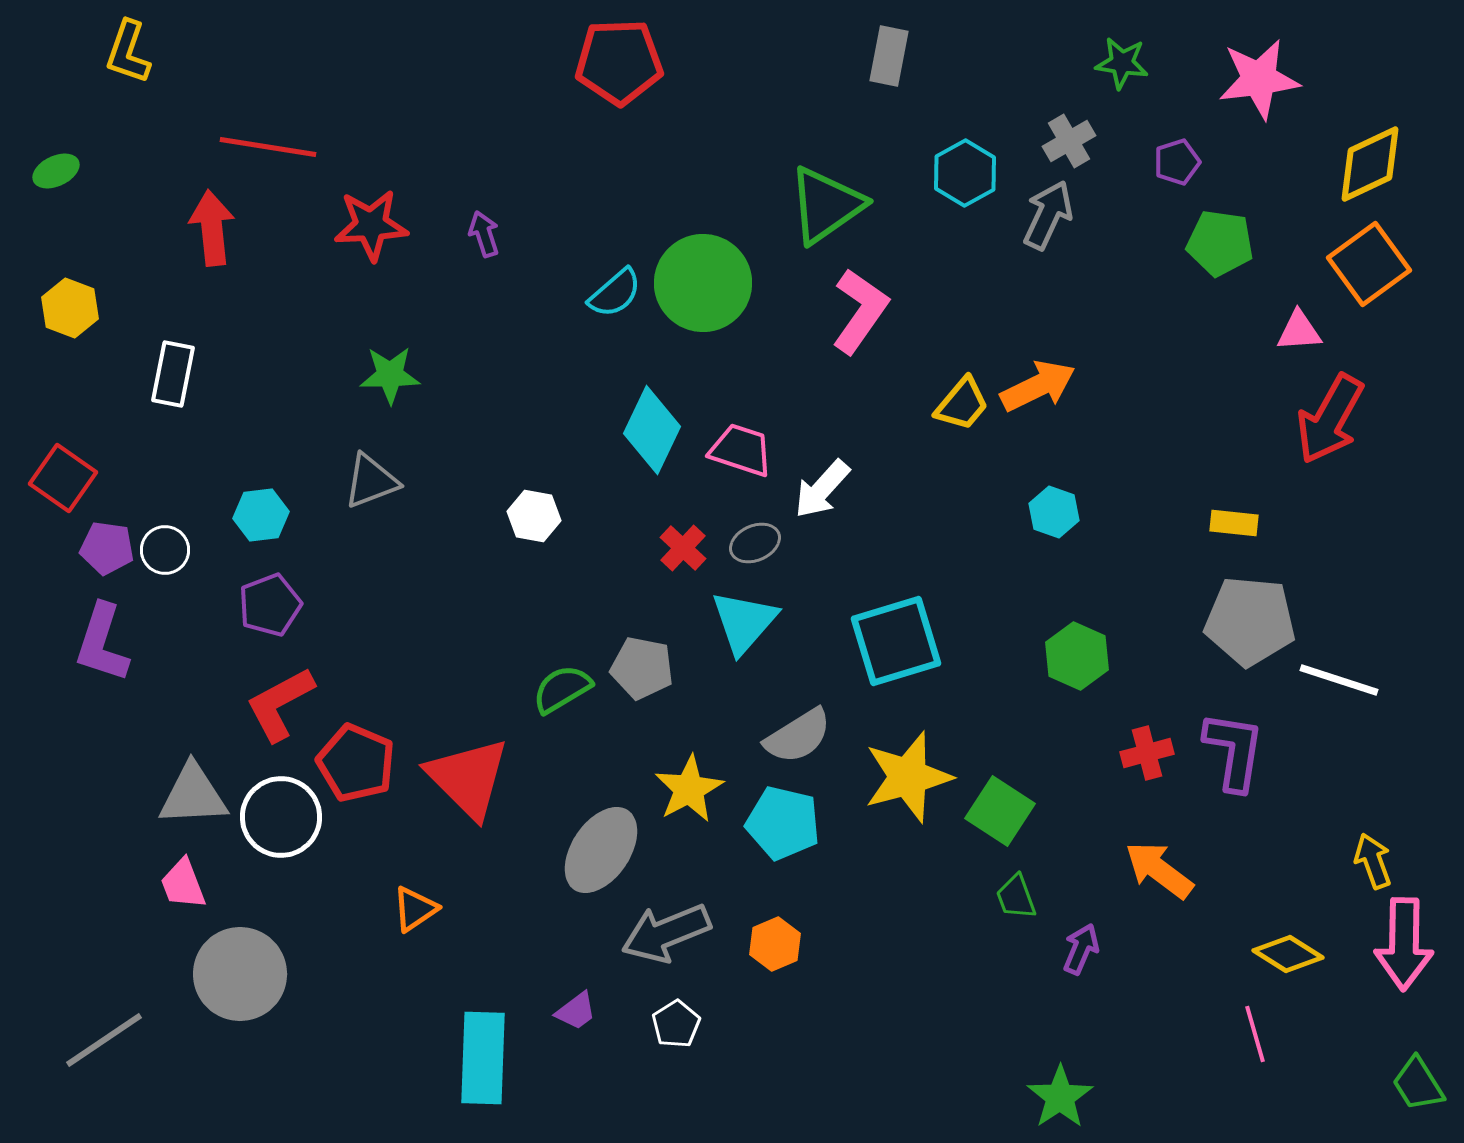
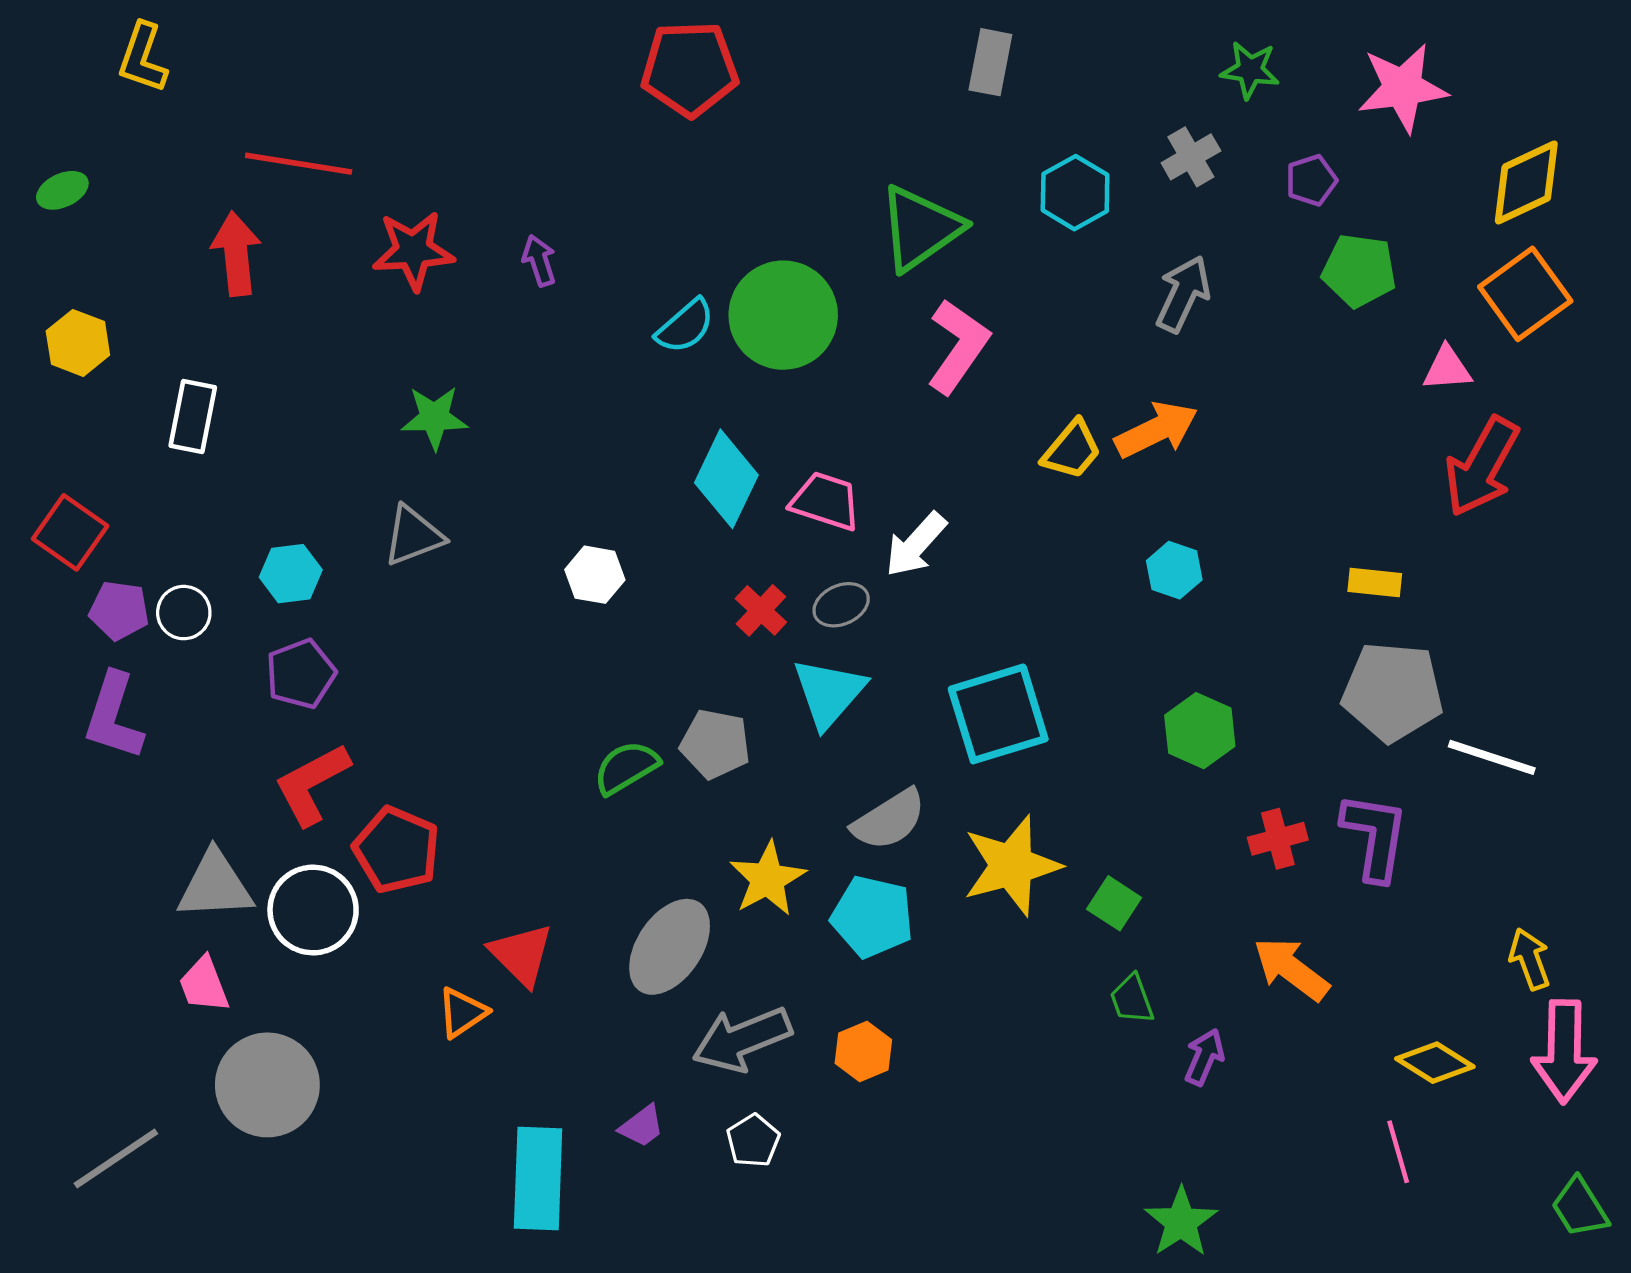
gray arrow: (1048, 215) -> (1183, 294), moved
red triangle: (468, 778) -> (521, 955), moved, size x0.7
green square: (1000, 811) -> (1114, 903), size x0.7

